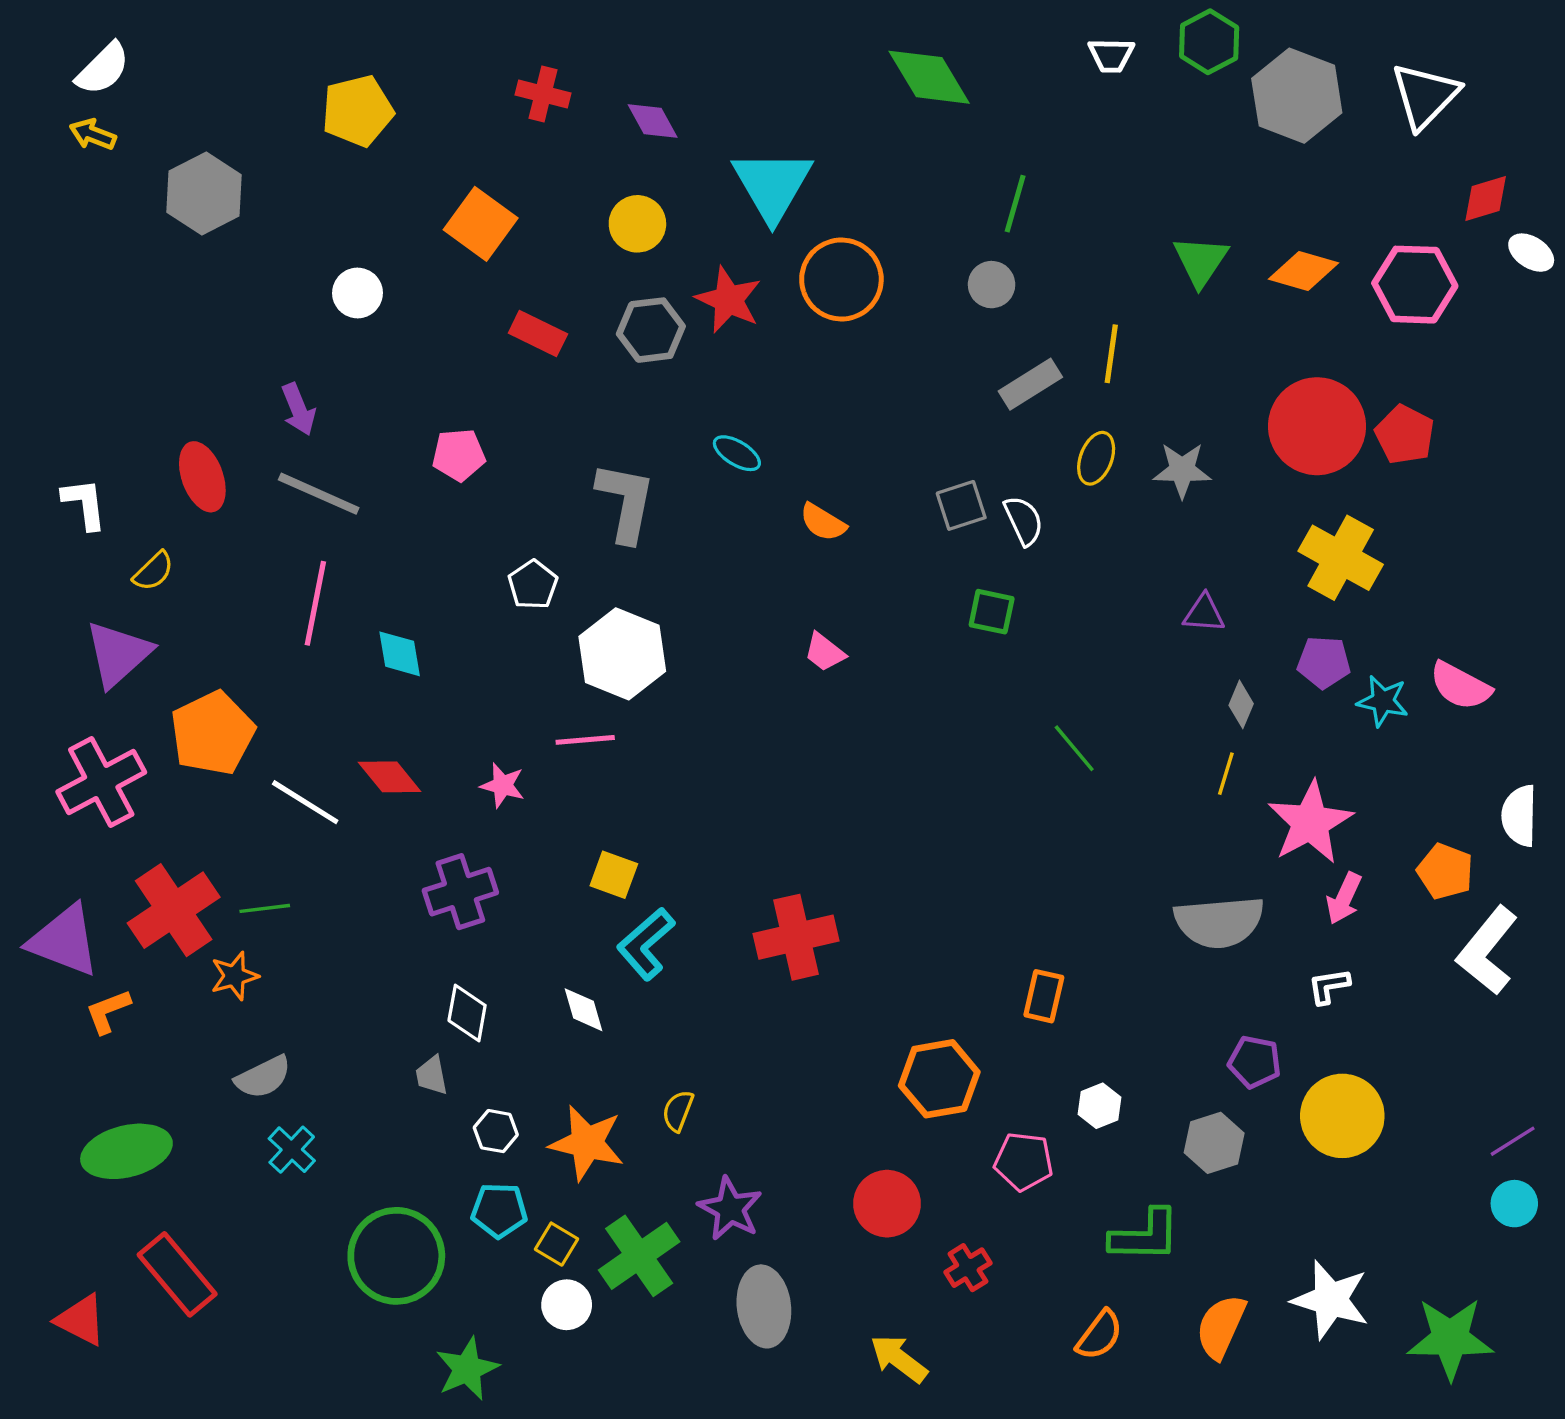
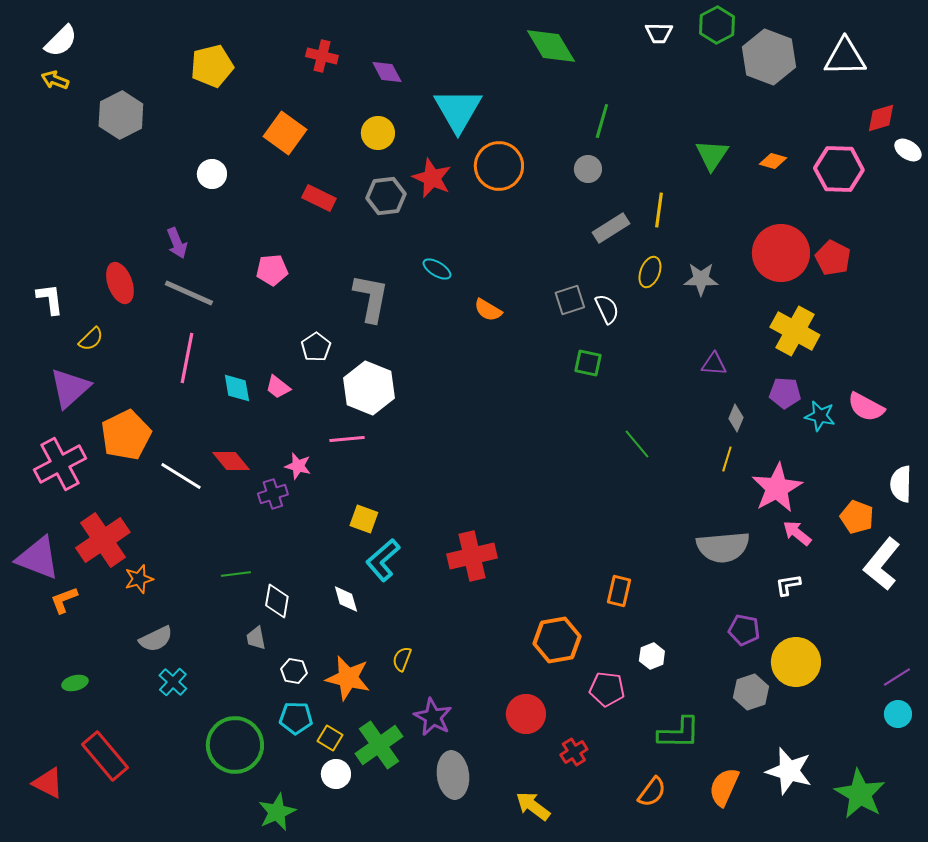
white triangle: (1425, 96) -> (845, 57), turned 45
orange diamond: (1304, 271) -> (773, 161), size x0.7
pink trapezoid: (825, 652) -> (278, 387), moved
purple cross: (460, 892) -> (273, 494), moved, size x0.7
pink arrow: (1344, 898) -> (797, 533), turned 104
green line: (265, 908) -> (236, 574), moved
gray hexagon: (1214, 1143) -> (751, 692), moved
green ellipse: (126, 1151) -> (75, 683), size x0.5
green star: (1450, 1338) -> (860, 794), turned 30

